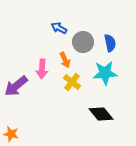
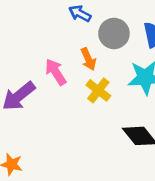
pink arrow: (42, 69) -> (56, 72), turned 144

